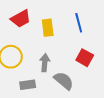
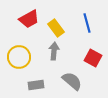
yellow rectangle: (48, 28) -> (56, 28), turned -30
gray arrow: (45, 63) -> (54, 51), moved

